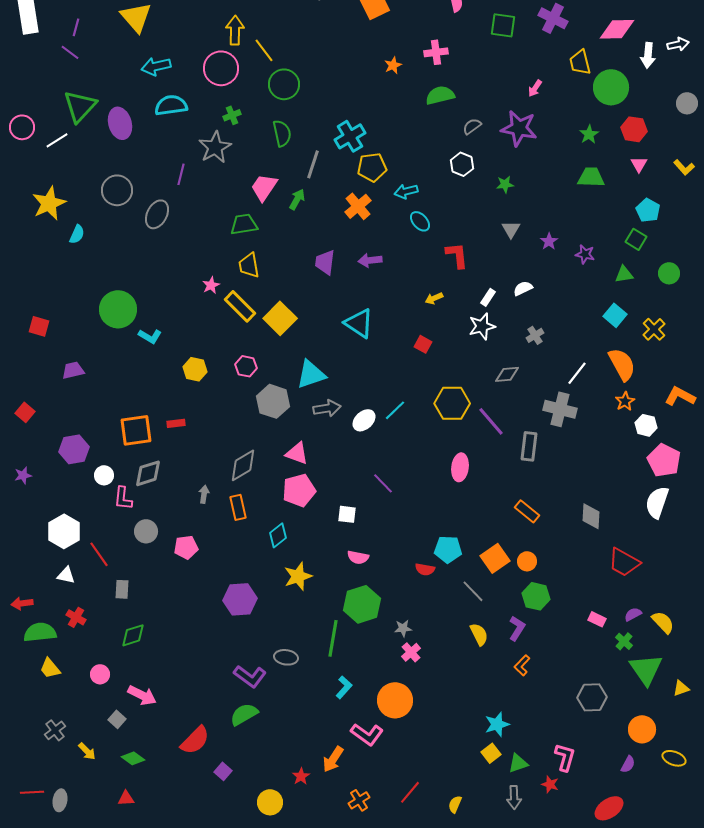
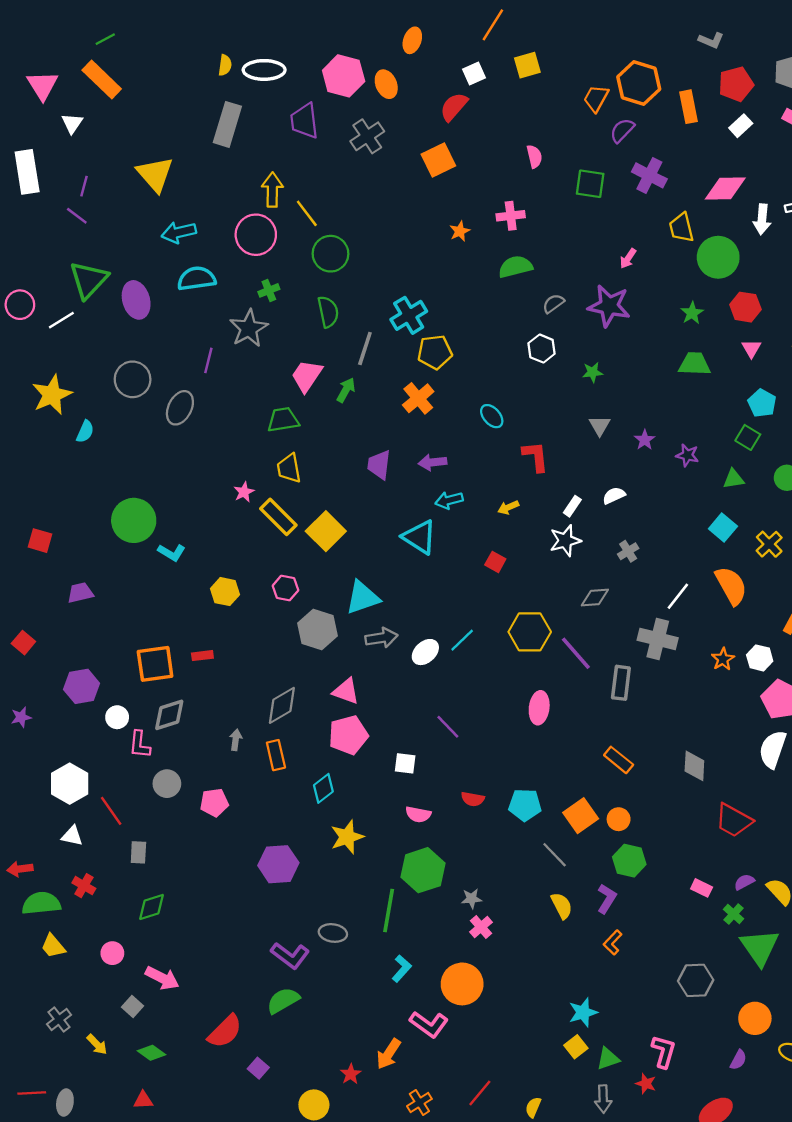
cyan arrow: (406, 191) -> (449, 500), moved
orange star: (625, 401) -> (723, 659), moved
red semicircle: (425, 569) -> (473, 799), moved

